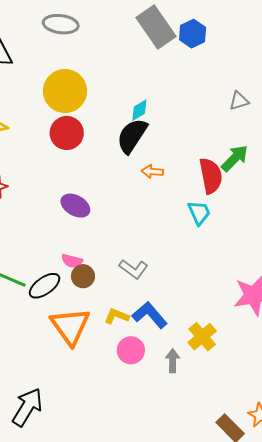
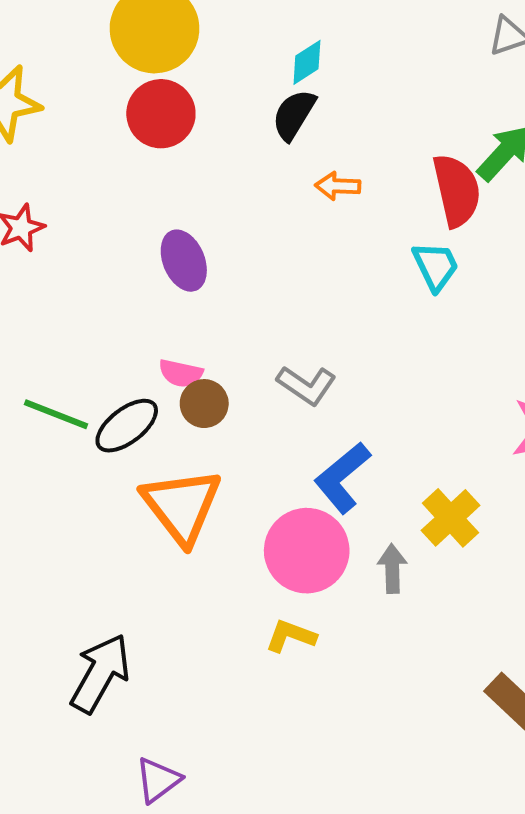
black semicircle: (132, 136) -> (294, 115), size x0.7
purple ellipse: (75, 206) -> (184, 261), turned 40
blue L-shape: (150, 315) -> (342, 478), turned -87
yellow L-shape: (117, 316) -> (291, 636), moved
pink circle: (131, 350) -> (307, 551), size x1.5

